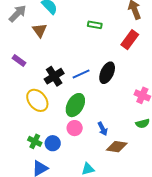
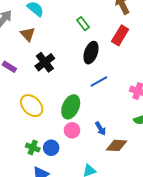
green rectangle: (95, 25) -> (83, 24), turned 48
black ellipse: (107, 73) -> (91, 53), moved
blue line: (81, 74) -> (99, 82), moved
black cross: (54, 76) -> (45, 62), moved

